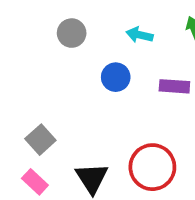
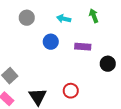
red circle: (152, 167) -> (71, 91), size x0.6

